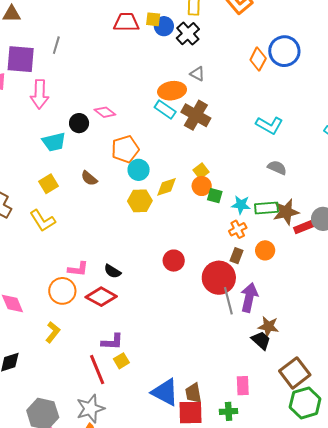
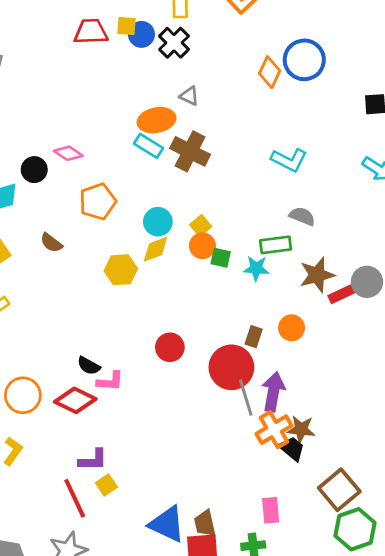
cyan circle: (139, 170) -> (158, 222), moved
green rectangle: (266, 208) -> (276, 245), moved
orange cross: (238, 229) -> (274, 430), moved, size x1.5
pink L-shape: (78, 269) -> (110, 381), moved

